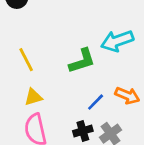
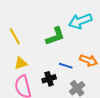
blue line: (96, 102) -> (66, 66), turned 64
black cross: (83, 131) -> (49, 79), moved

